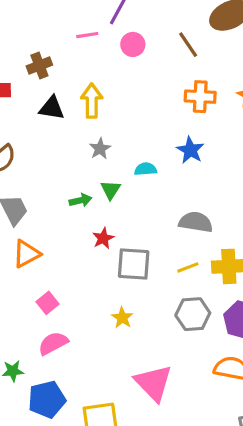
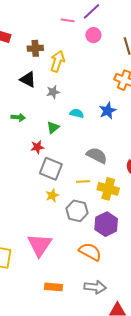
brown cross: (39, 65) -> (35, 48), moved
black triangle: (52, 108) -> (28, 79), moved
green triangle: (111, 190) -> (53, 127), moved
green arrow: (80, 200) -> (18, 117), moved
yellow star: (122, 318) -> (52, 195), moved

